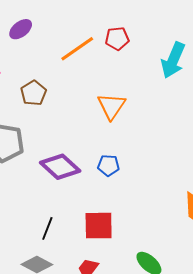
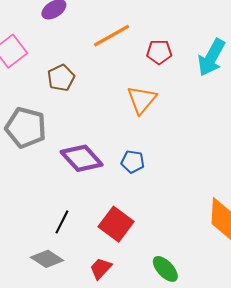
red pentagon: (117, 39) -> (159, 52), moved
red square: (99, 226) -> (116, 224), turned 32

